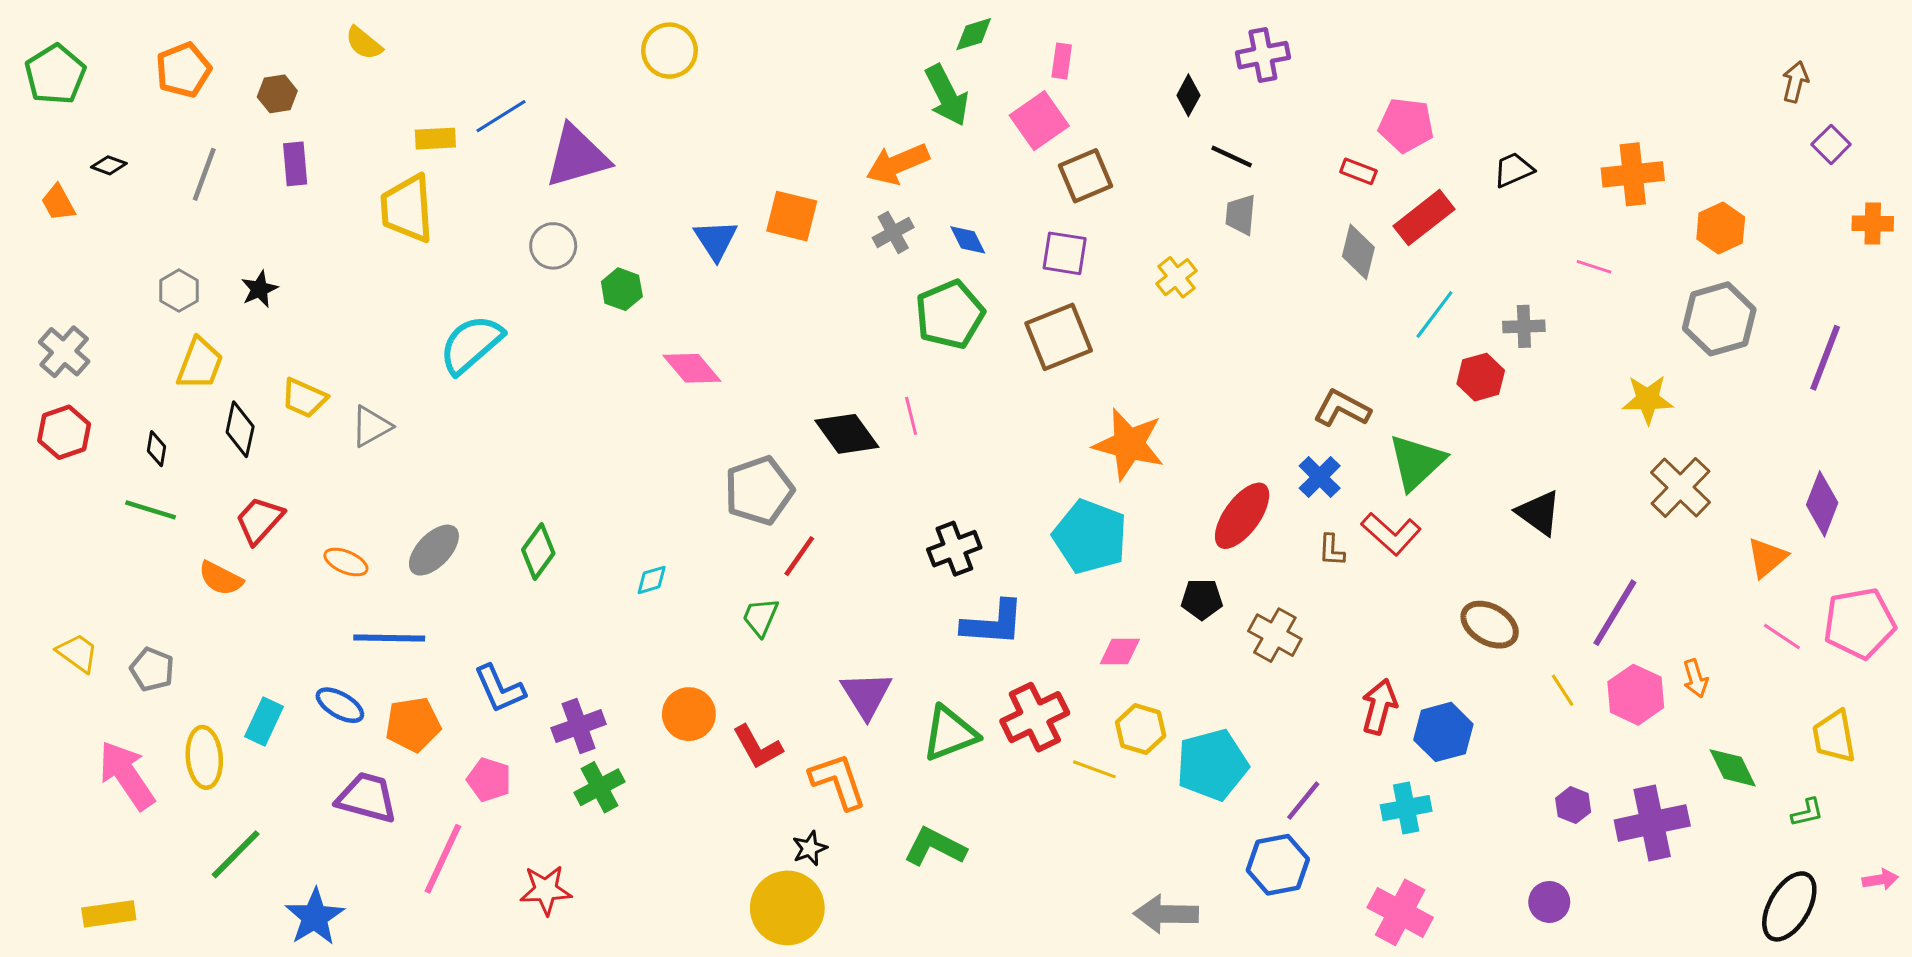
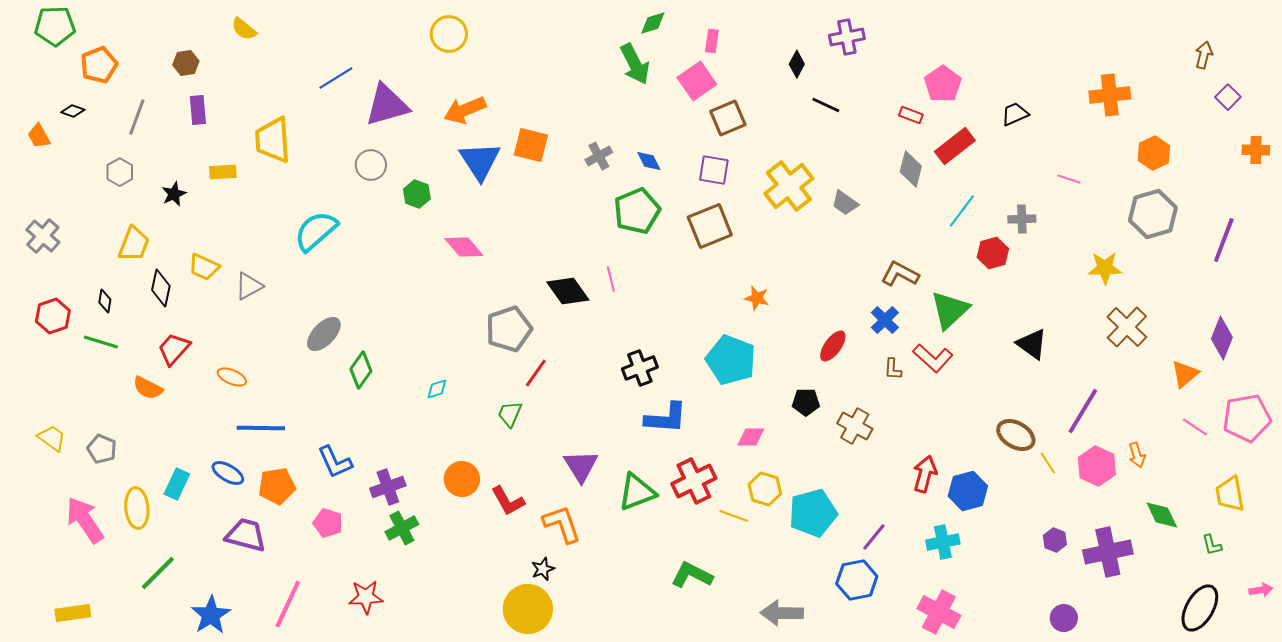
orange pentagon: (183, 70) -> (99, 65), moved
green pentagon: (55, 74) -> (55, 26), moved, turned 30
pink pentagon: (1406, 125) -> (943, 84), turned 30
yellow rectangle: (435, 139) -> (223, 172), moved
orange arrow: (898, 164) -> (465, 110), moved
orange cross: (1633, 174) -> (1110, 95), moved
gray trapezoid: (1241, 215) -> (845, 203), moved, turned -60
blue triangle: (716, 240) -> (480, 161), size x1.4
yellow cross: (1176, 277) -> (789, 186), size x1.8
gray hexagon: (179, 291) -> (120, 172), moved
red hexagon: (64, 432) -> (53, 316), moved
orange star: (1129, 444) -> (757, 298), size x0.5
red ellipse: (1242, 516) -> (833, 346), size x0.7
gray ellipse: (434, 550) -> (324, 334), moved
brown ellipse: (1490, 625) -> (1016, 435), moved
green L-shape: (1807, 813) -> (1212, 545), turned 90
green L-shape: (935, 847) -> (692, 575), moved
pink line: (443, 859) -> (288, 604), moved
purple circle: (1549, 902) -> (1064, 618), moved

